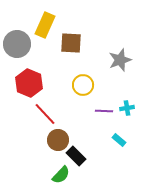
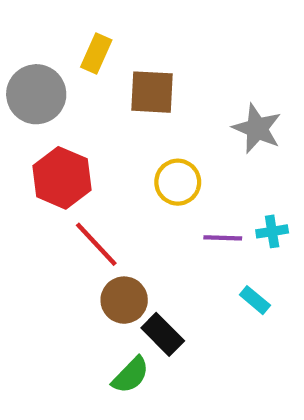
yellow rectangle: (45, 25) -> (96, 54), size x0.7
gray star: (120, 60) -> (257, 129), turned -30

